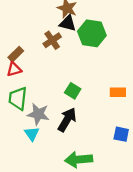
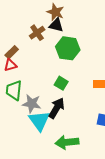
green hexagon: (92, 33) -> (68, 48), moved
brown cross: (52, 40) -> (37, 33), moved
cyan triangle: (32, 134) -> (39, 121), moved, size x1.6

